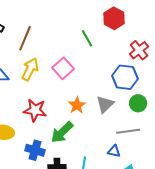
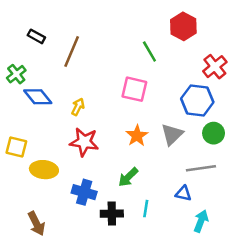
pink square: (63, 68) -> (134, 89), moved, turned -35
yellow arrow: (30, 69) -> (78, 107), moved, size x0.6
green arrow: (62, 132) -> (128, 177), moved, size x0.7

